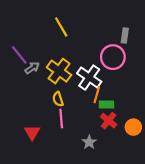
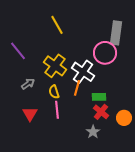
gray rectangle: (125, 36) -> (116, 33), size x1.6
gray arrow: (32, 68) -> (28, 84), moved
orange line: (97, 95) -> (77, 88), moved
red triangle: (32, 132) -> (30, 114), moved
gray star: (89, 142) -> (93, 132), moved

